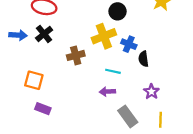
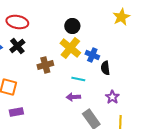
black circle: (118, 11) -> (72, 26), moved
yellow cross: (104, 36) -> (70, 48), turned -30
purple rectangle: (43, 109) -> (16, 112), turned -32

